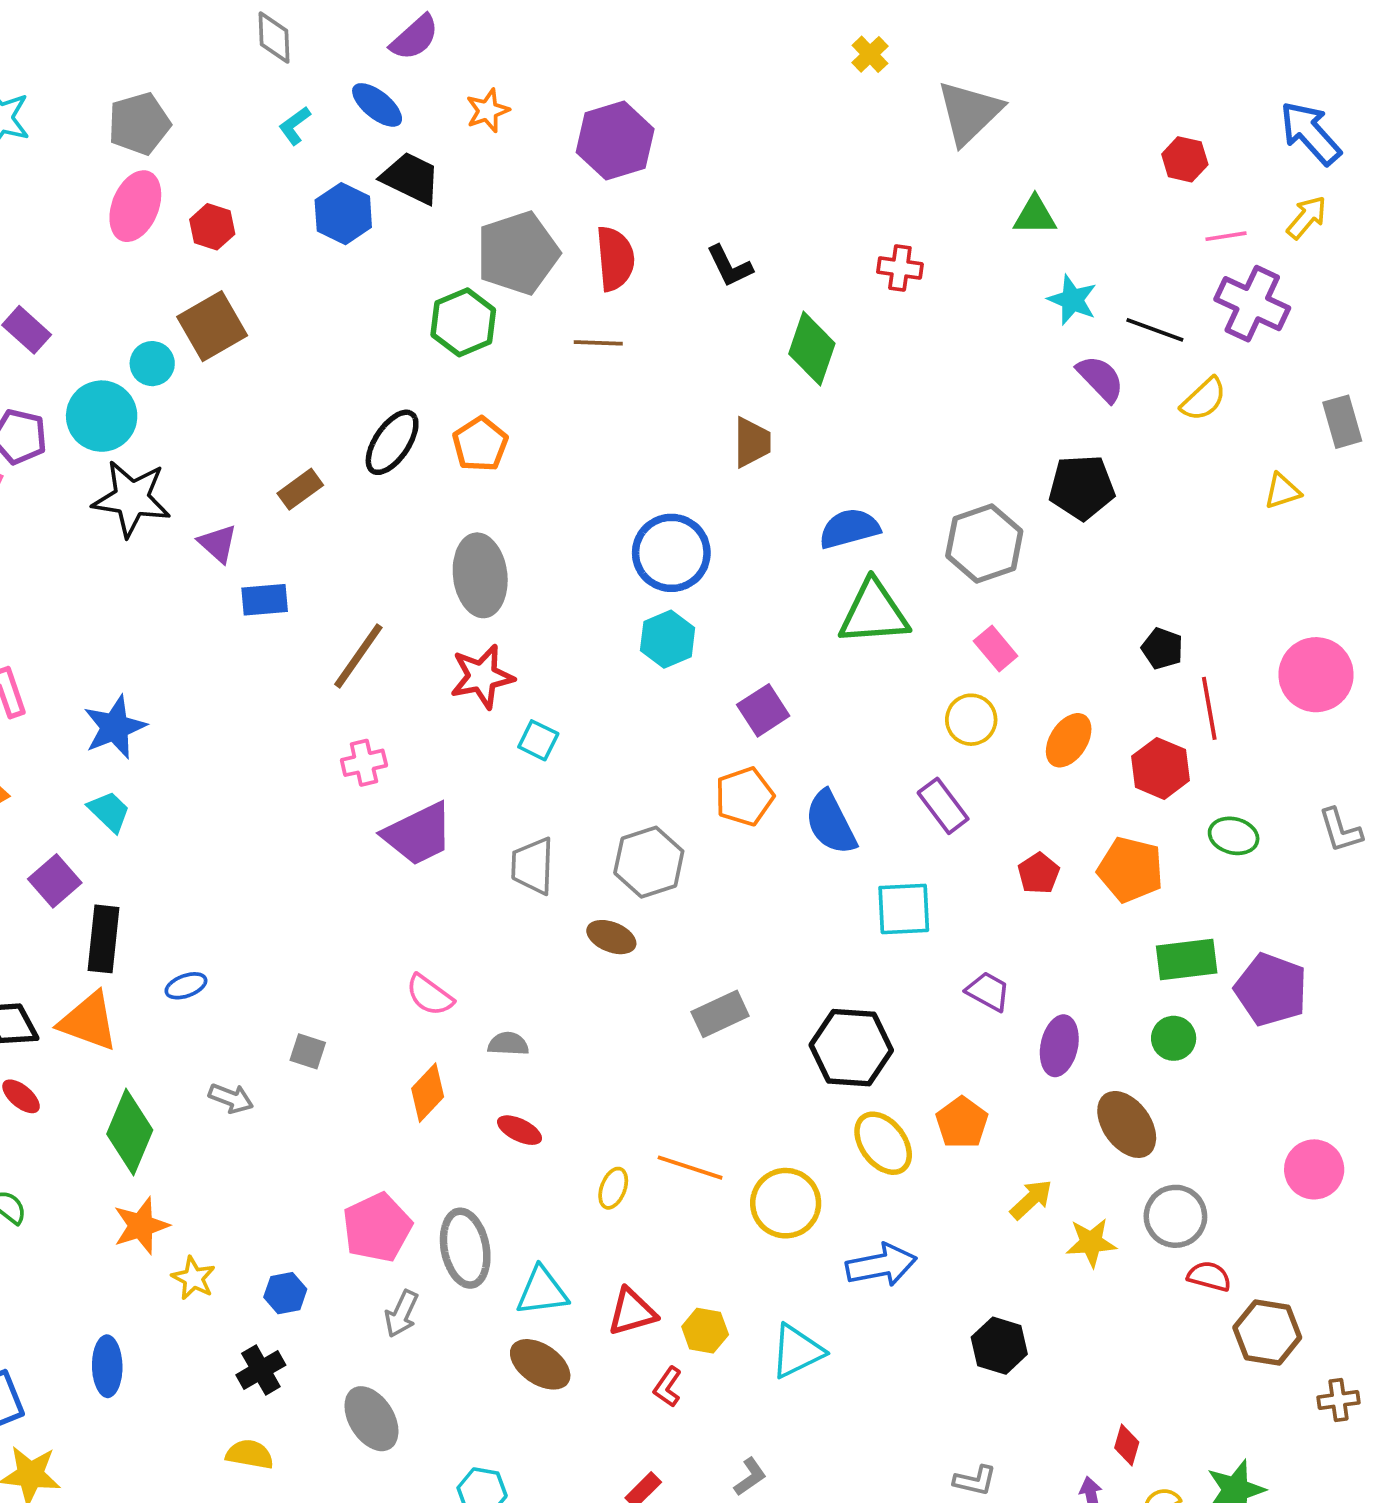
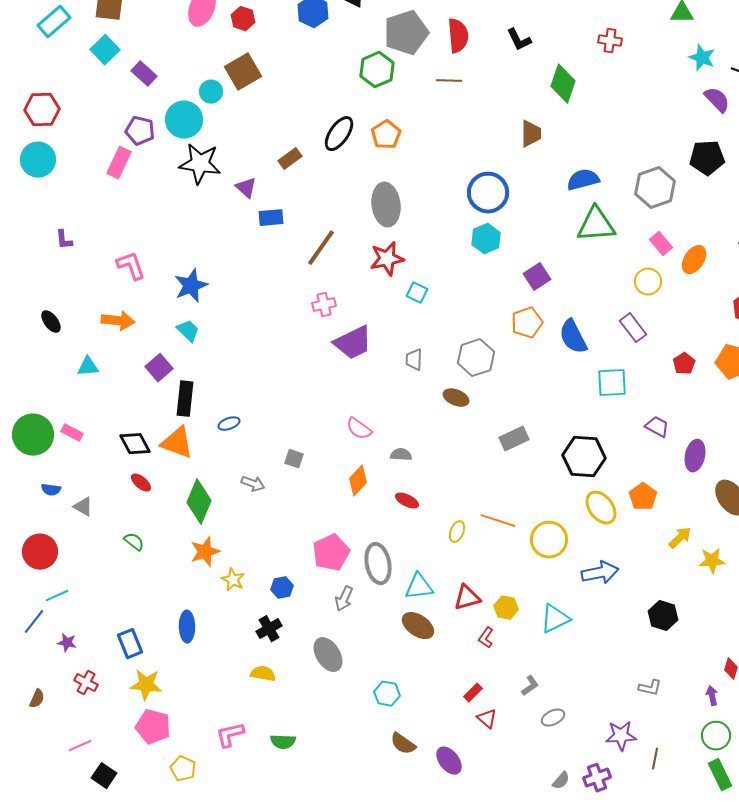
orange ellipse: (1069, 740) -> (694, 260), moved
gray trapezoid: (533, 866) -> (414, 360), size x0.7

